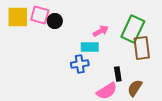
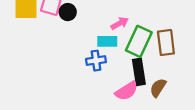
green rectangle: (133, 29) -> (139, 41), moved
black rectangle: (118, 74) -> (139, 72), size x1.6

